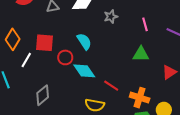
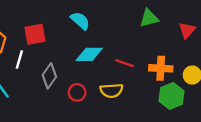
red circle: (65, 57) -> (77, 92), moved
cyan diamond: (84, 71) -> (89, 54), turned -40
gray diamond: (43, 95) -> (49, 76), moved

